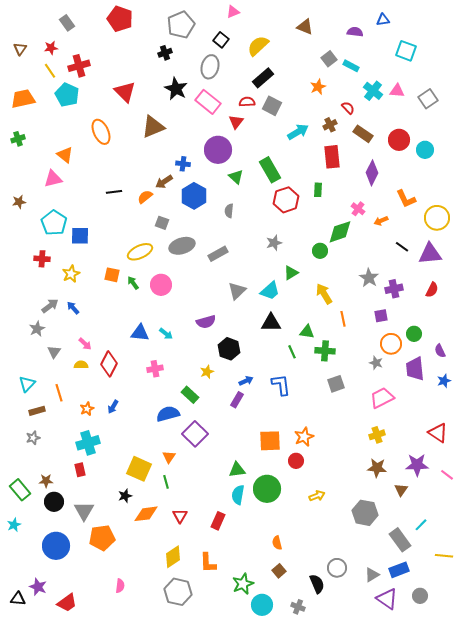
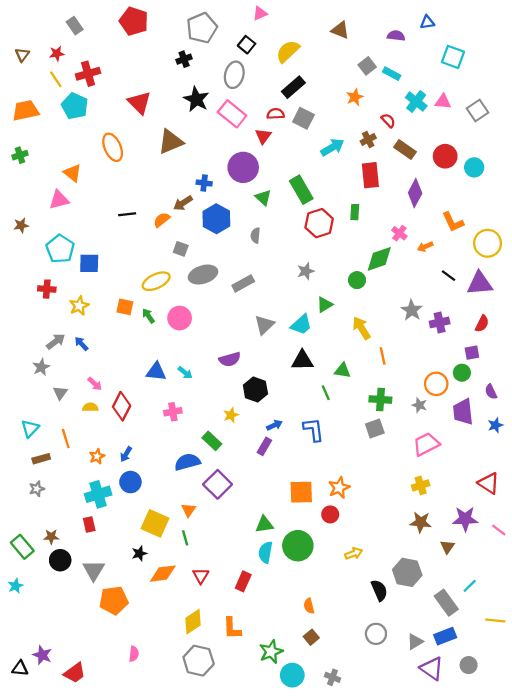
purple square: (381, 316) -> (472, 353), moved
green cross: (325, 351) -> (380, 399), moved
blue circle: (56, 546) -> (130, 482), moved, size x0.7
black semicircle: (317, 584) -> (379, 590), moved

